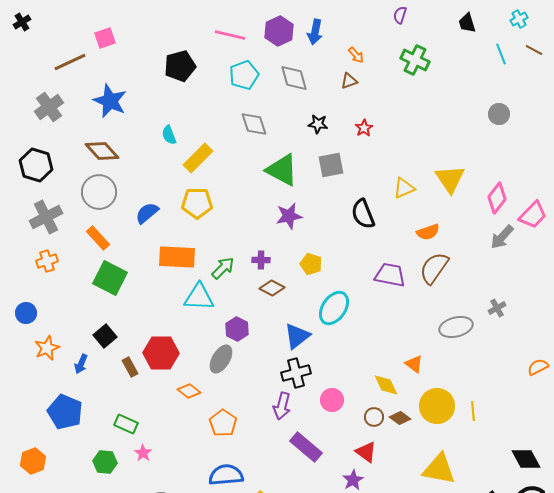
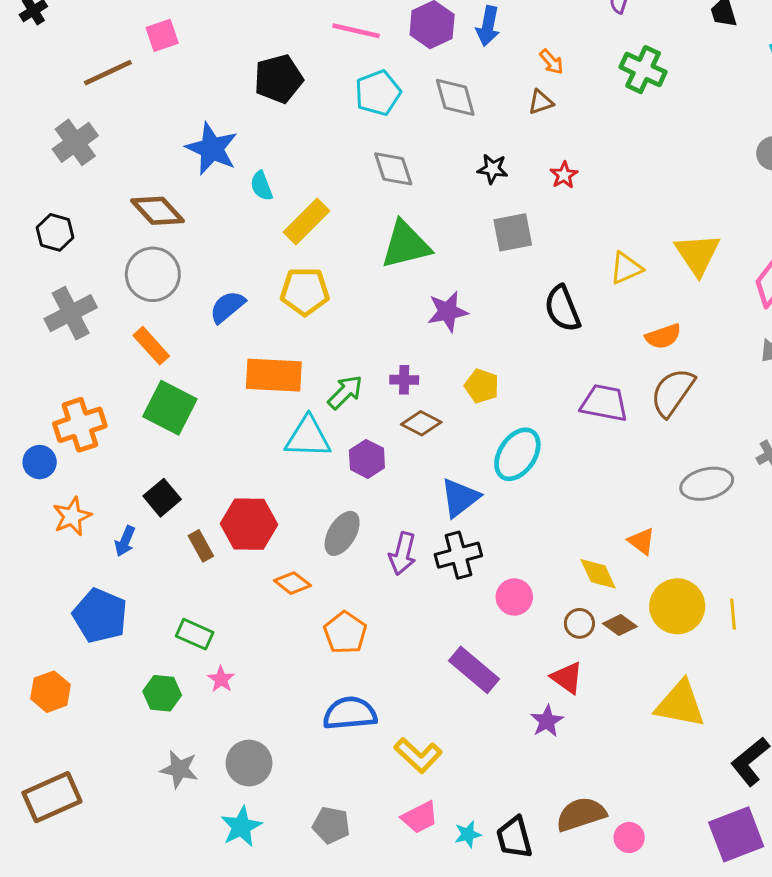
blue star: (110, 101) -> (212, 149), moved
black hexagon: (36, 165) -> (55, 232), size x0.7
green triangle: (282, 170) -> (406, 245), moved, turned -42
orange cross: (47, 261) -> (80, 425), moved, size x1.5
purple hexagon: (237, 329) -> (367, 459), moved
purple arrow: (282, 406) -> (403, 554), moved

